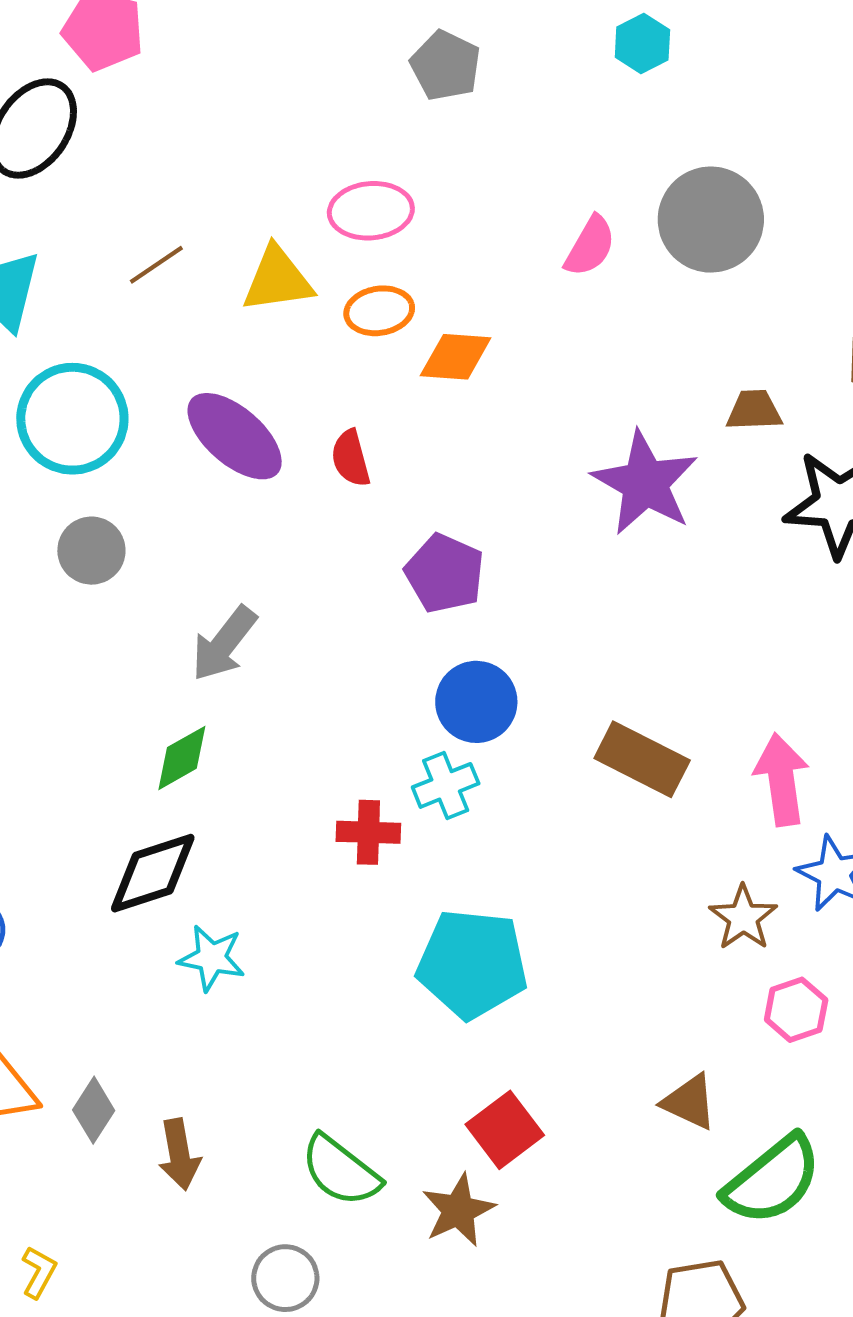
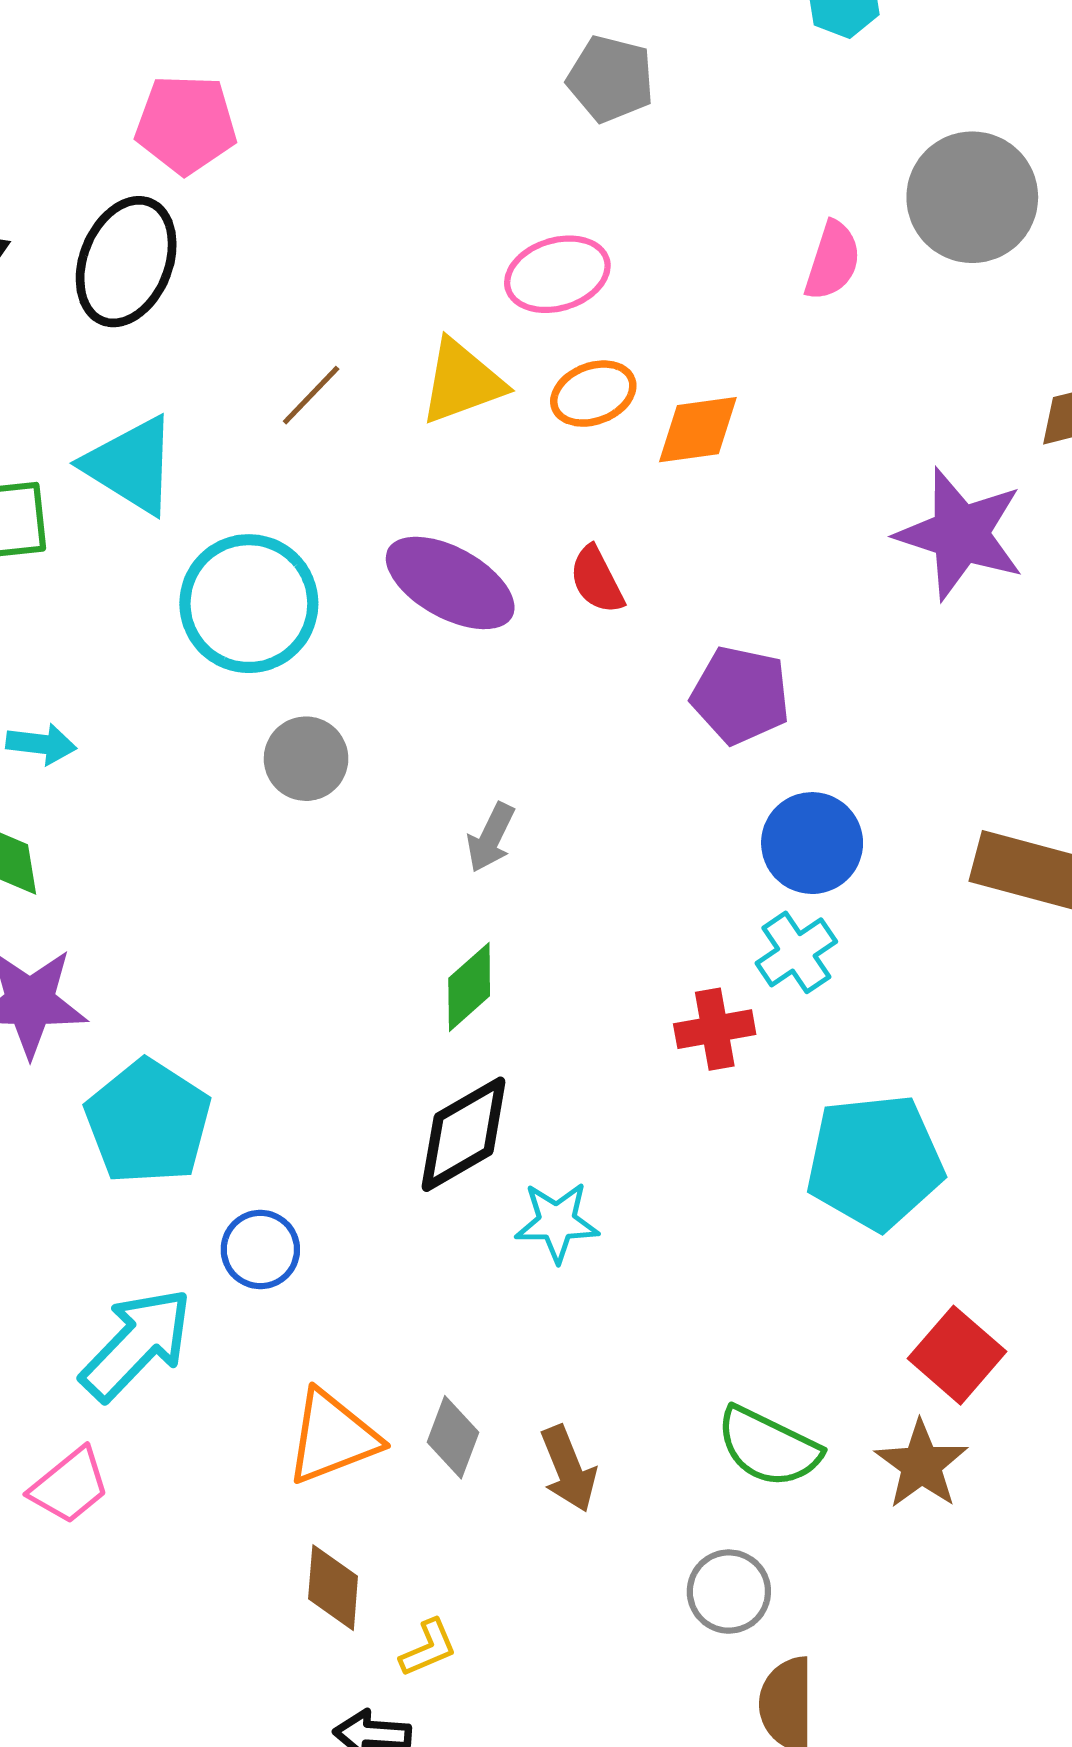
gray arrow: (224, 644) -> (491, 837), size x0.7
yellow L-shape: (39, 1272) -> (428, 1648), turned 50

